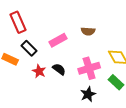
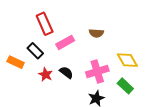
red rectangle: (18, 22) -> (45, 24), moved

